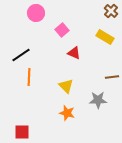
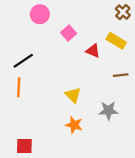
red triangle: (74, 53) -> (93, 51), moved
orange line: (29, 77) -> (19, 87), moved
brown line: (112, 77) -> (121, 75), moved

